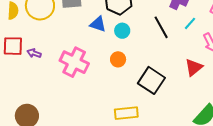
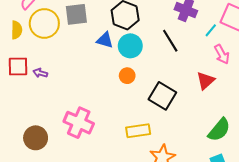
cyan line: (190, 23) -> (211, 30), moved
cyan circle: (122, 31) -> (130, 46), size x1.5
pink cross: (74, 62) -> (79, 123), moved

